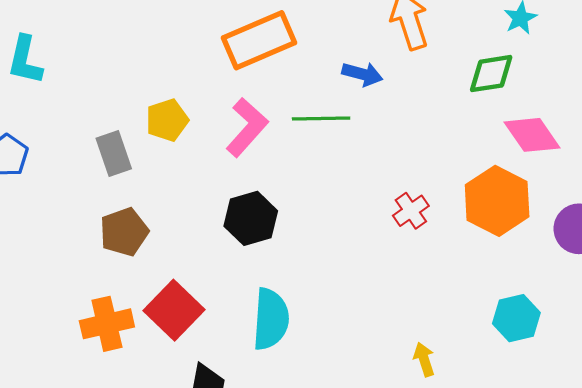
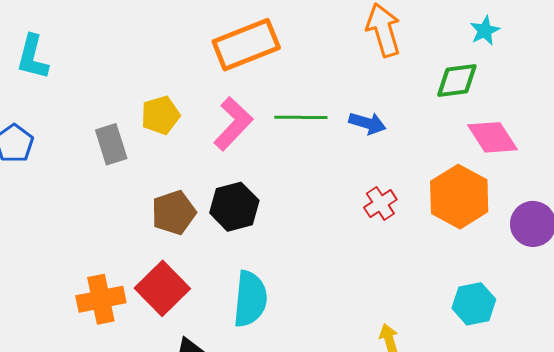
blue arrow: (362, 74) -> (367, 123), moved
brown pentagon: (124, 232) -> (174, 213), moved

